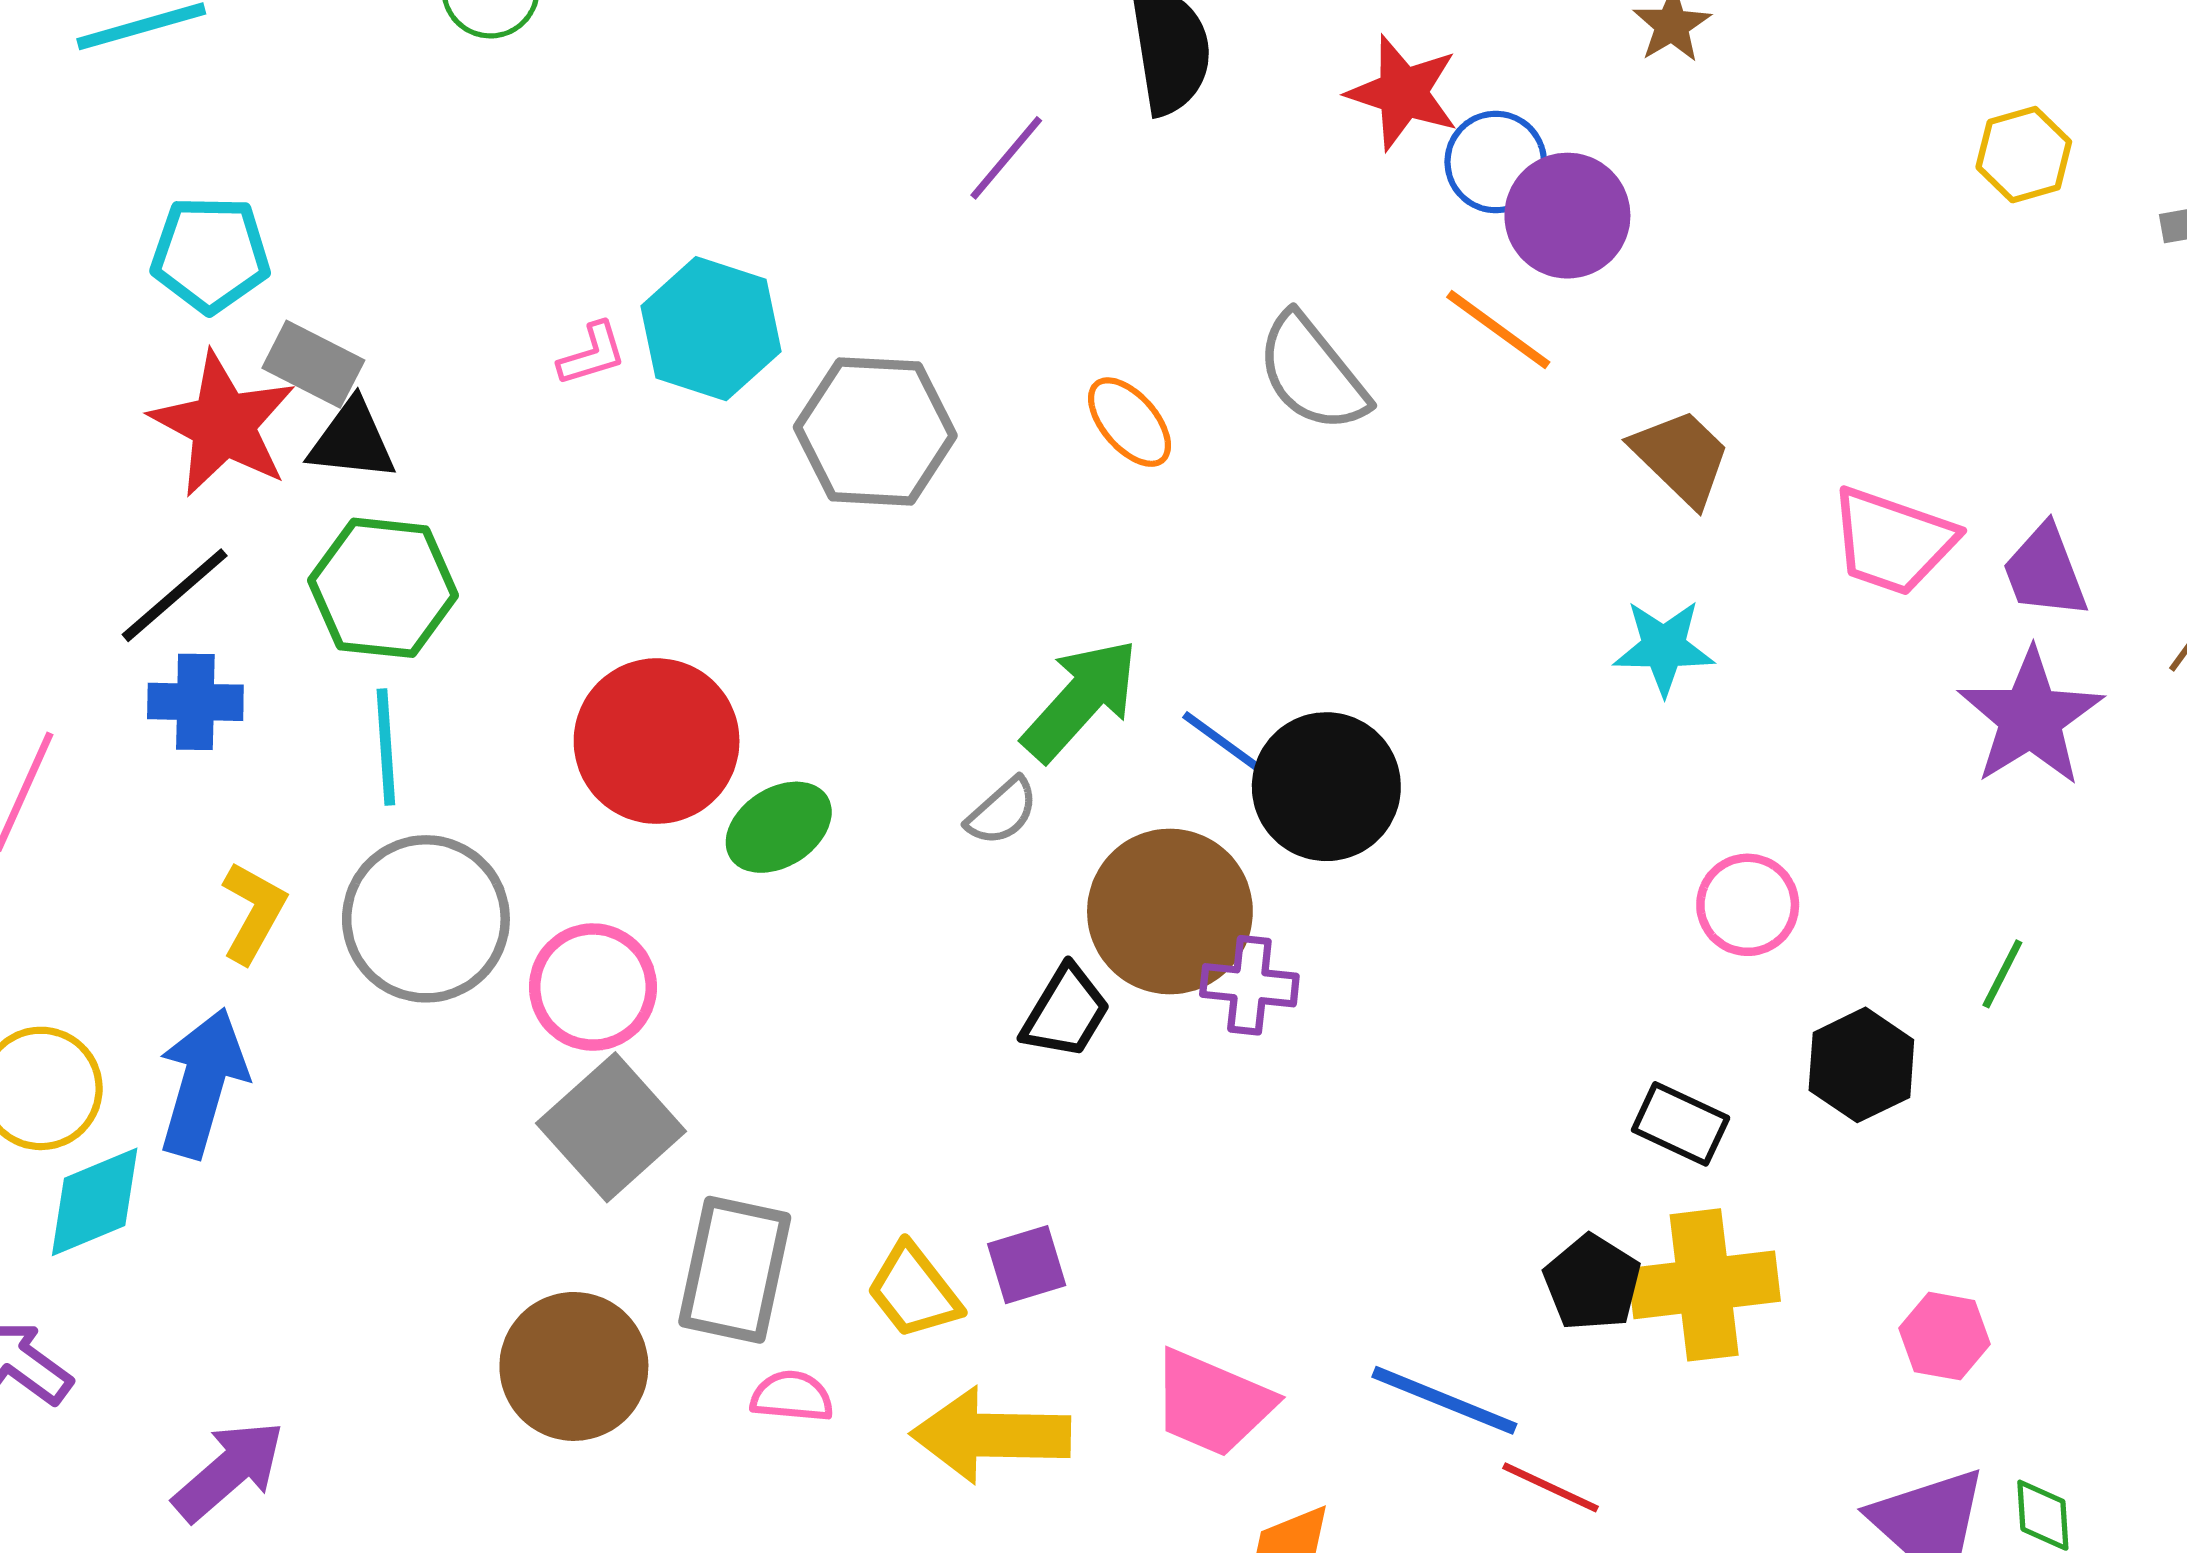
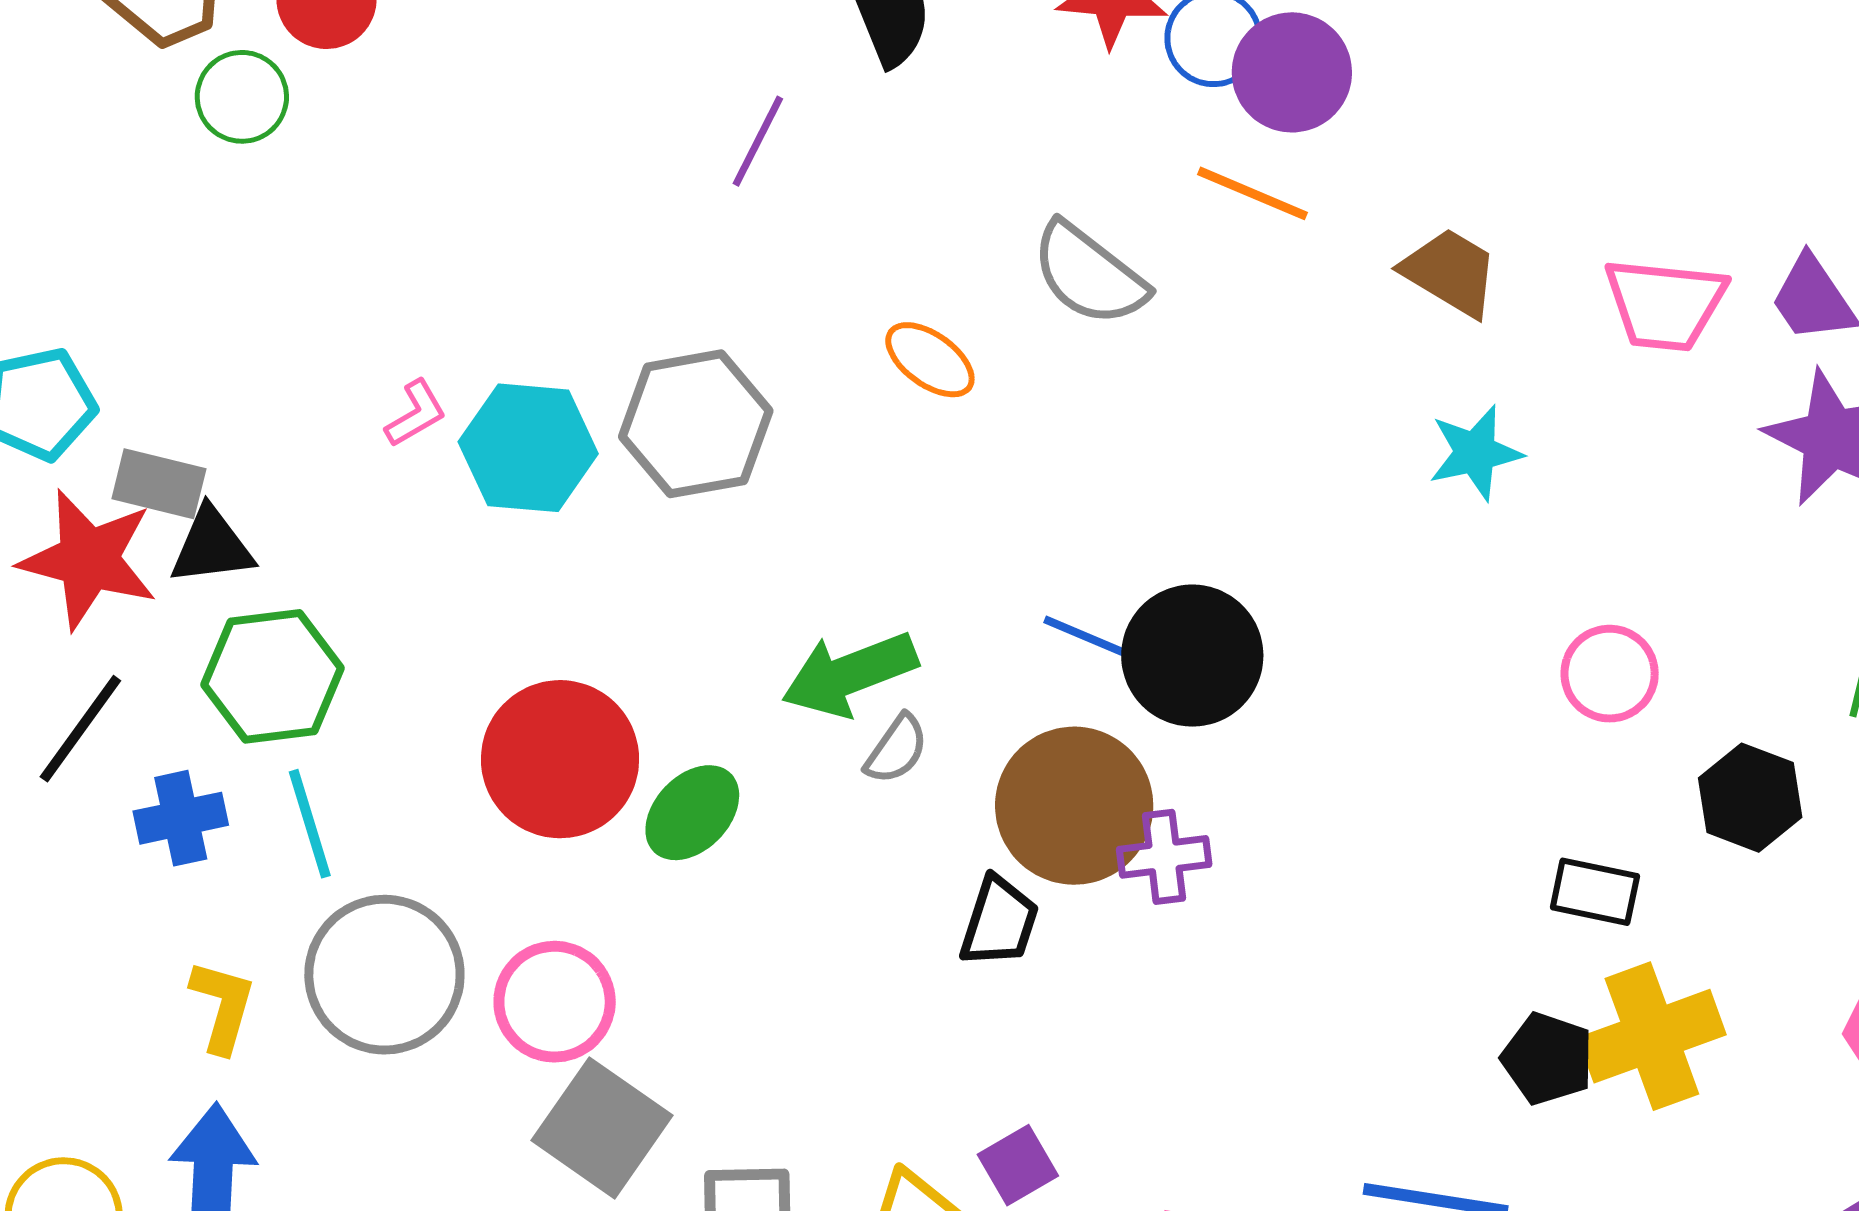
cyan hexagon: (711, 329) -> (528, 448), moved
green arrow: (1080, 700) -> (850, 674), moved, turned -140
blue cross: (195, 702) -> (181, 818), moved

